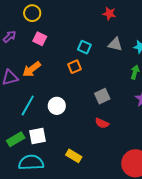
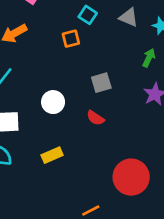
white circle: (57, 106) -> (53, 102), moved
yellow rectangle: (74, 156) -> (52, 155), turned -63

